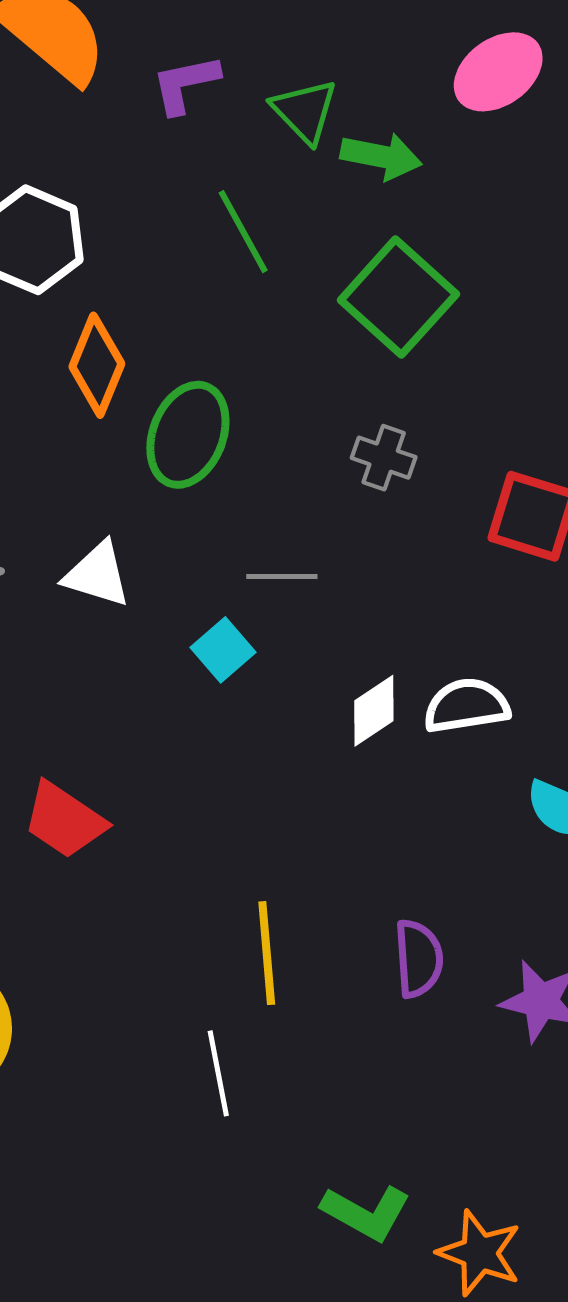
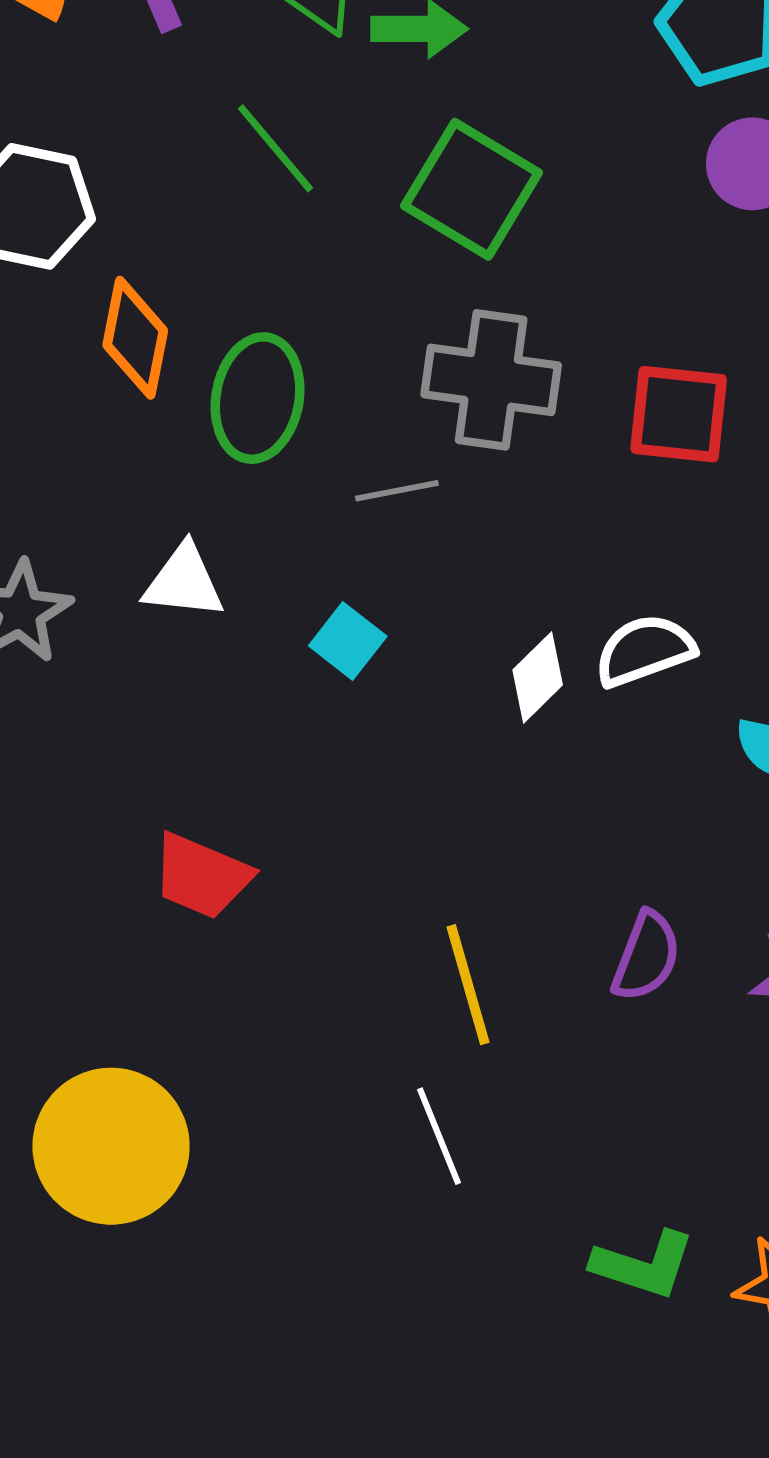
gray cross: (384, 458) -> (491, 380), size x1.8
gray line: (282, 576) -> (397, 491), moved
purple semicircle: (418, 958) -> (646, 956), turned 36

